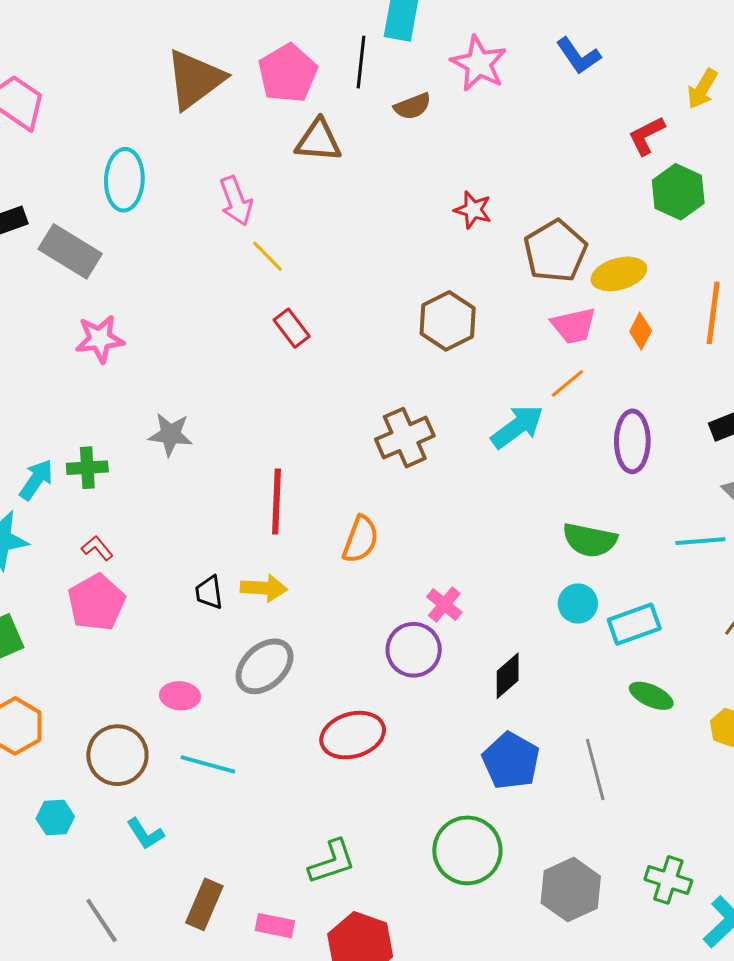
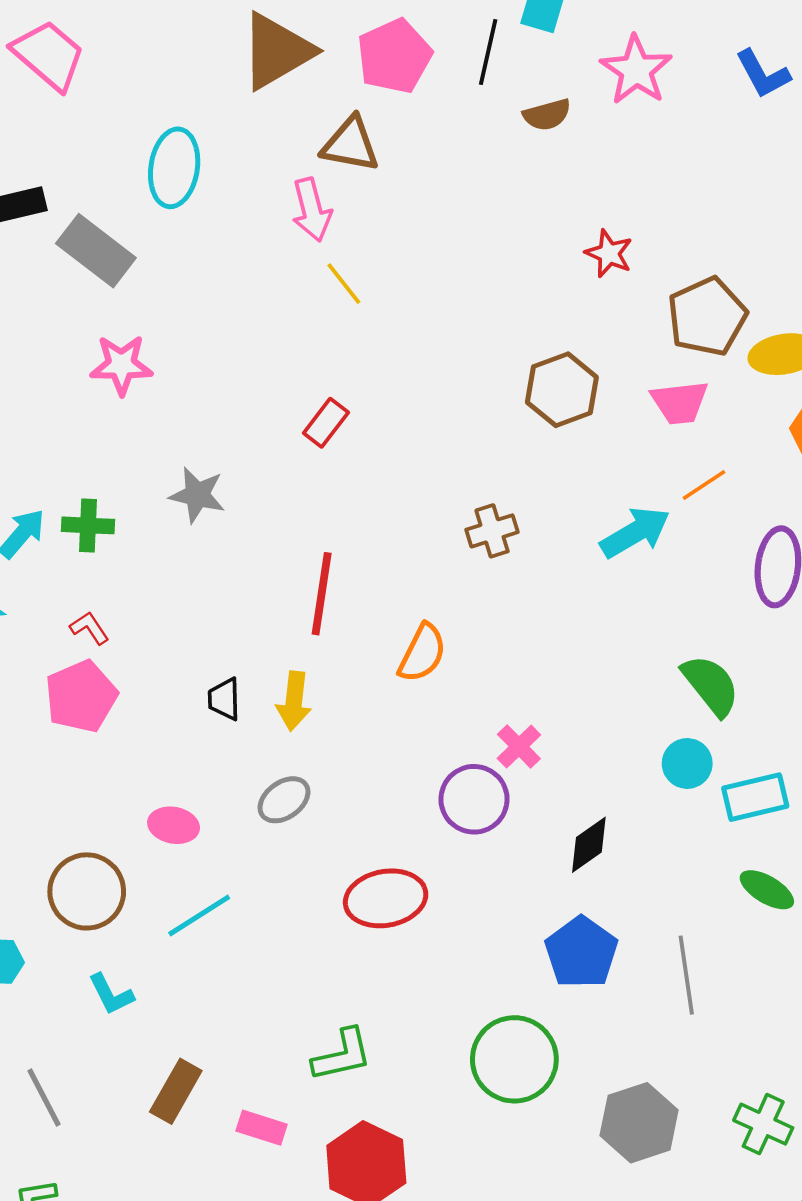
brown triangle: (318, 141) -> (350, 144), moved
pink trapezoid: (574, 326) -> (680, 402), moved
red rectangle: (292, 328) -> (326, 423), moved, turned 69
brown cross: (405, 438) -> (492, 531), size x0.7
green semicircle: (590, 540) -> (711, 685), turned -146
yellow arrow: (264, 588) -> (294, 701), turned 87
gray ellipse: (265, 666) -> (284, 800), size x0.7
cyan line: (208, 764) -> (199, 915), turned -54

